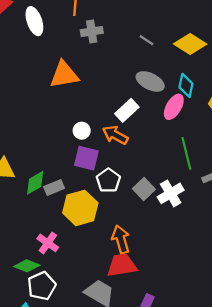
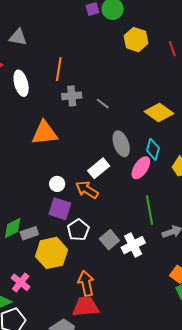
gray line: (146, 40) -> (103, 104), moved
gray ellipse: (150, 81) -> (121, 144), turned 40

